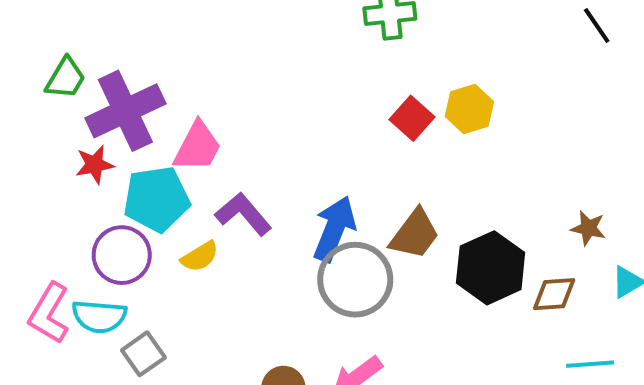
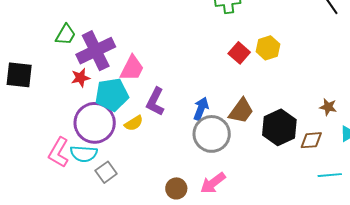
purple L-shape: (243, 214) -> (155, 102), turned -112
blue arrow: (334, 229) -> (201, 109), size x0.7
purple circle: (122, 255) -> (95, 123), size x1.4

